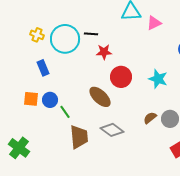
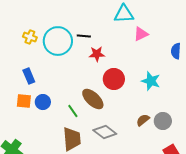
pink triangle: (154, 23) -> (141, 34), moved
blue rectangle: (43, 68) -> (29, 76), moved
green line: (65, 112) -> (73, 111), moved

